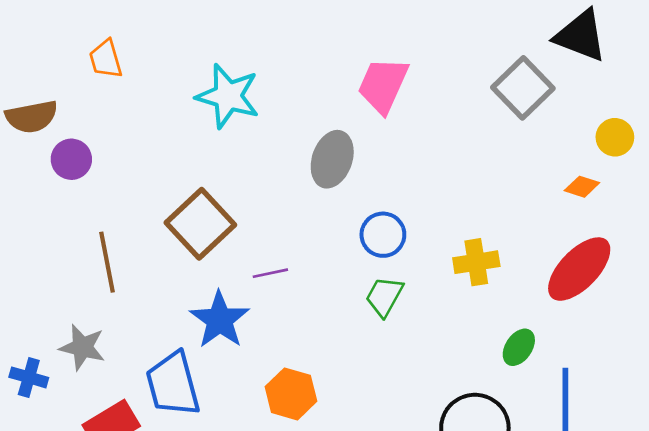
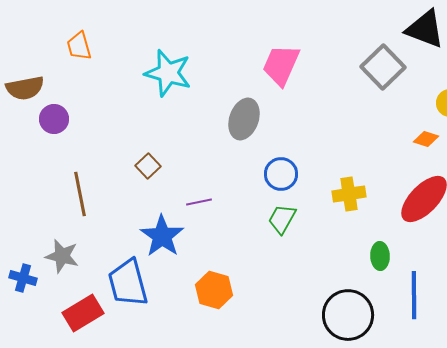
brown square: (200, 224) -> (148, 166), size x0.5
green ellipse: (519, 347) -> (380, 256), turned -36

